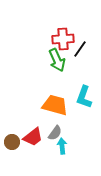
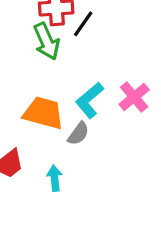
cyan L-shape: (84, 97) -> (90, 100), turned 30
gray semicircle: (55, 133) -> (78, 134), moved

